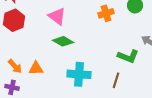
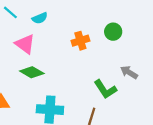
green L-shape: (128, 56) -> (105, 89), turned 35

